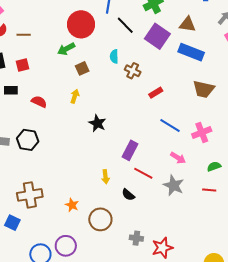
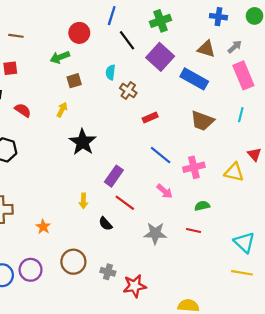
red circle: (81, 24) -> (79, 33), size x0.7
brown triangle: (187, 24) -> (206, 49), moved
black star: (97, 123) -> (83, 142), size x1.4
gray star: (174, 185) -> (155, 233), moved, turned -30
brown circle: (100, 219) -> (73, 262), moved

